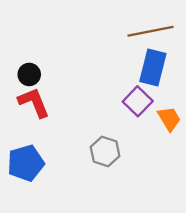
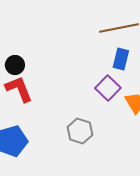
blue rectangle: (153, 67) -> (121, 59), size x0.7

